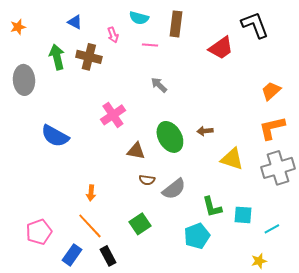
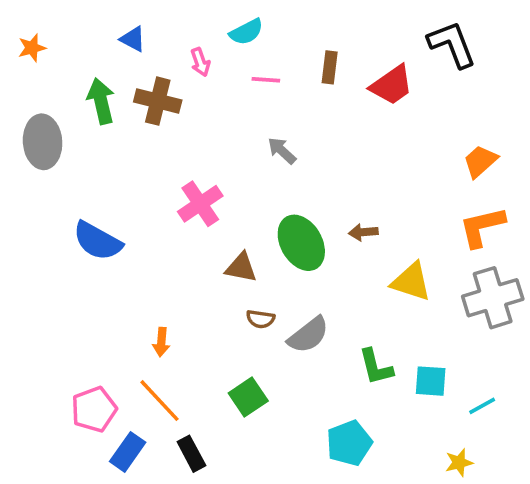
cyan semicircle: (139, 18) -> (246, 32), turned -42
brown rectangle: (176, 24) -> (330, 67), moved, size x0.7
pink pentagon: (39, 232) -> (94, 409), moved
cyan pentagon: (197, 236) -> (349, 443), moved

